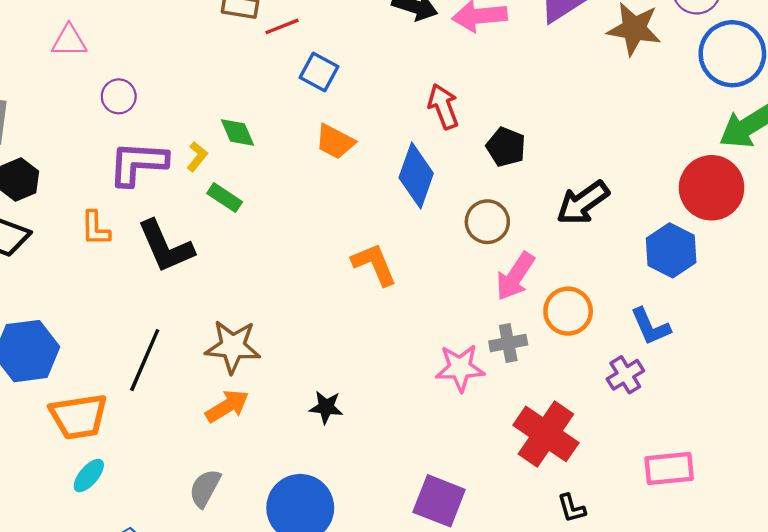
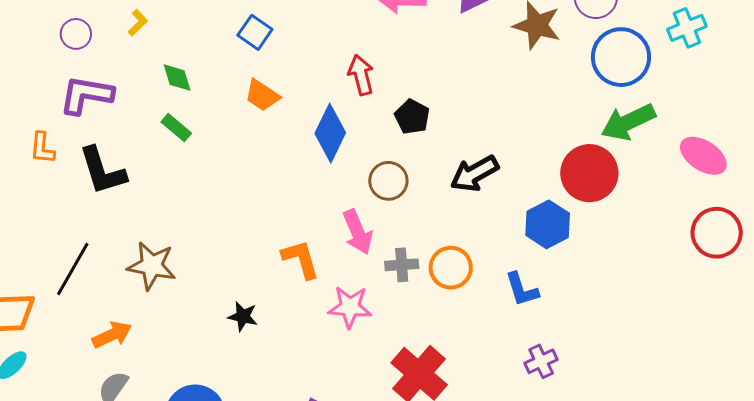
yellow L-shape: (197, 157) -> (138, 23), moved
green rectangle: (225, 198) -> (176, 128), moved
orange L-shape: (374, 264) -> (301, 259), moved
pink arrow: (515, 276) -> (358, 232), moved, turned -63
gray cross: (508, 343) -> (402, 265), moved
purple cross: (625, 375) -> (541, 361), moved
orange arrow: (227, 406) -> (112, 335), moved
black star: (326, 407) -> (243, 316), moved

